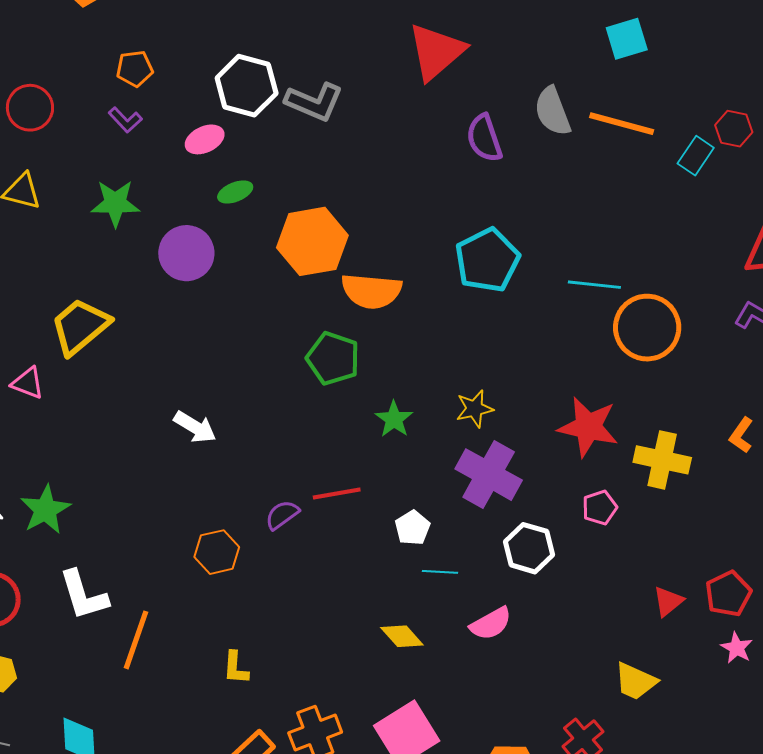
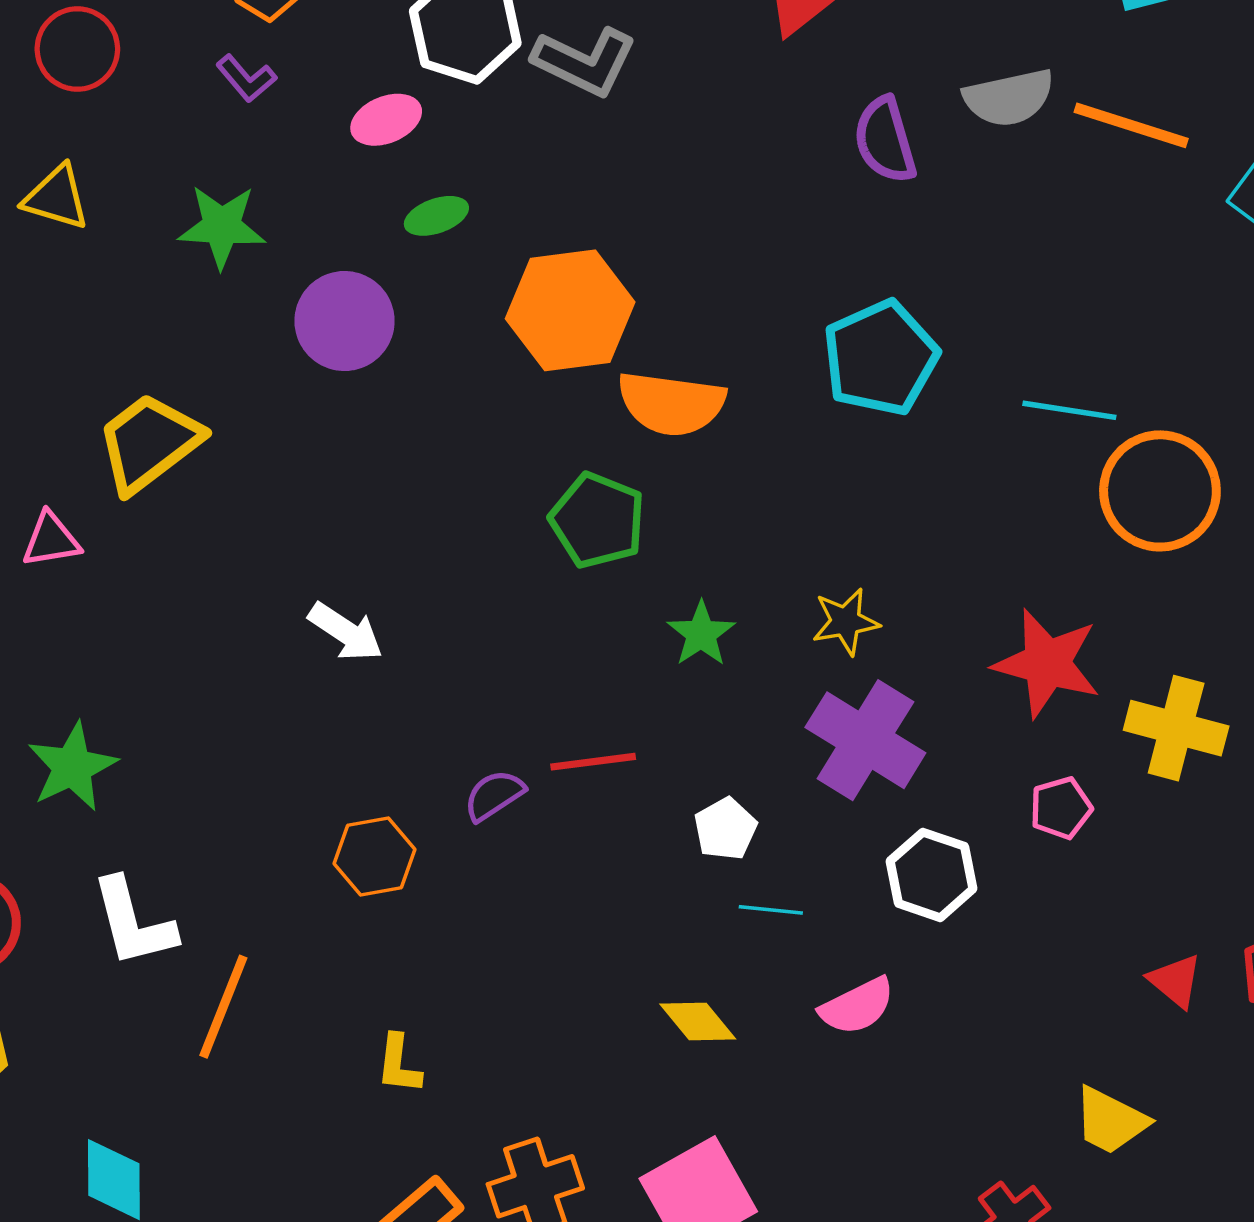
gray semicircle: (553, 111) -> (1009, 98), turned -84
pink triangle: (28, 383) -> (51, 540), turned -33
red triangle: (668, 601) -> (1175, 981), turned -44

